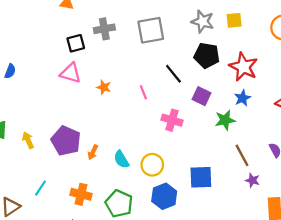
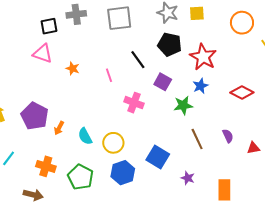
blue square: (201, 177) -> (158, 157), turned 30
purple star: (252, 180) -> (188, 178), moved

